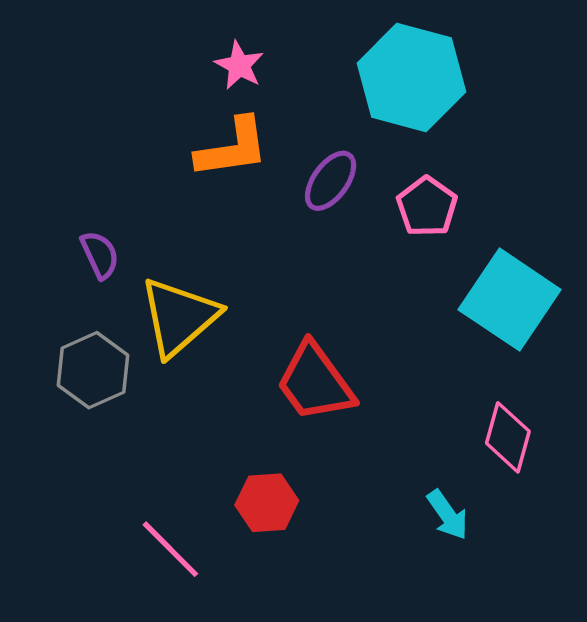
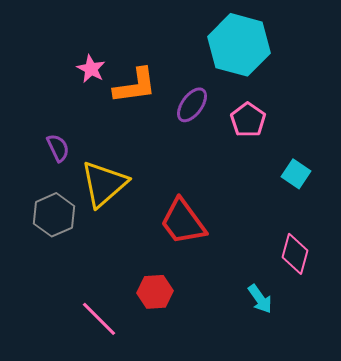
pink star: (239, 65) -> (91, 69), moved
cyan square: (510, 300) -> (296, 174), size x0.5

